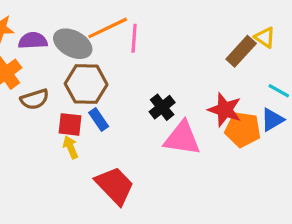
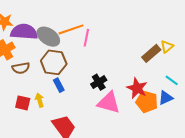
yellow triangle: (265, 37) -> (167, 47), turned 40
purple semicircle: (33, 41) -> (24, 32), size x1.5
red square: (70, 124) -> (23, 103), moved

